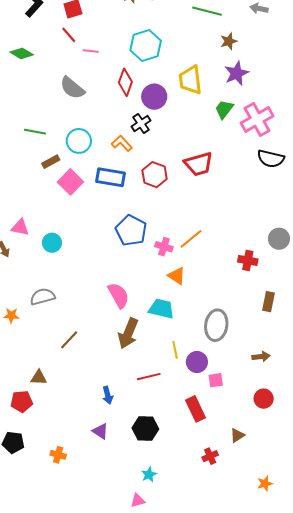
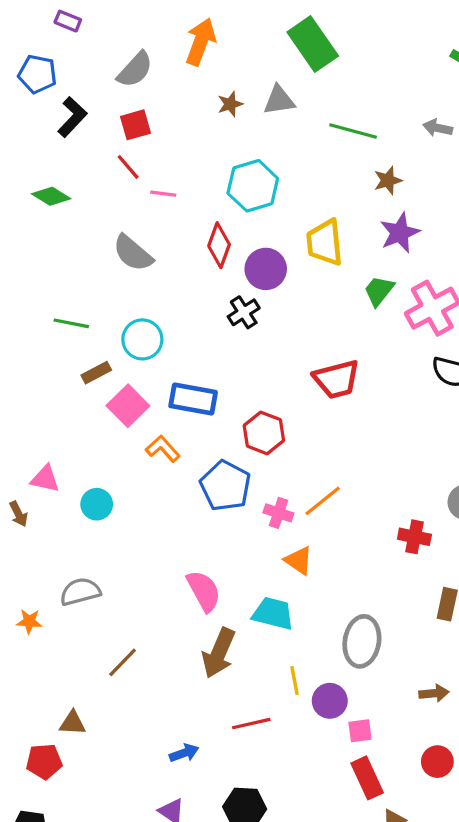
orange L-shape: (122, 143) -> (163, 449), moved
red hexagon: (155, 175) -> (264, 433), moved
blue arrow: (108, 395) -> (184, 753), turned -96
red rectangle: (196, 409) -> (367, 778), moved

